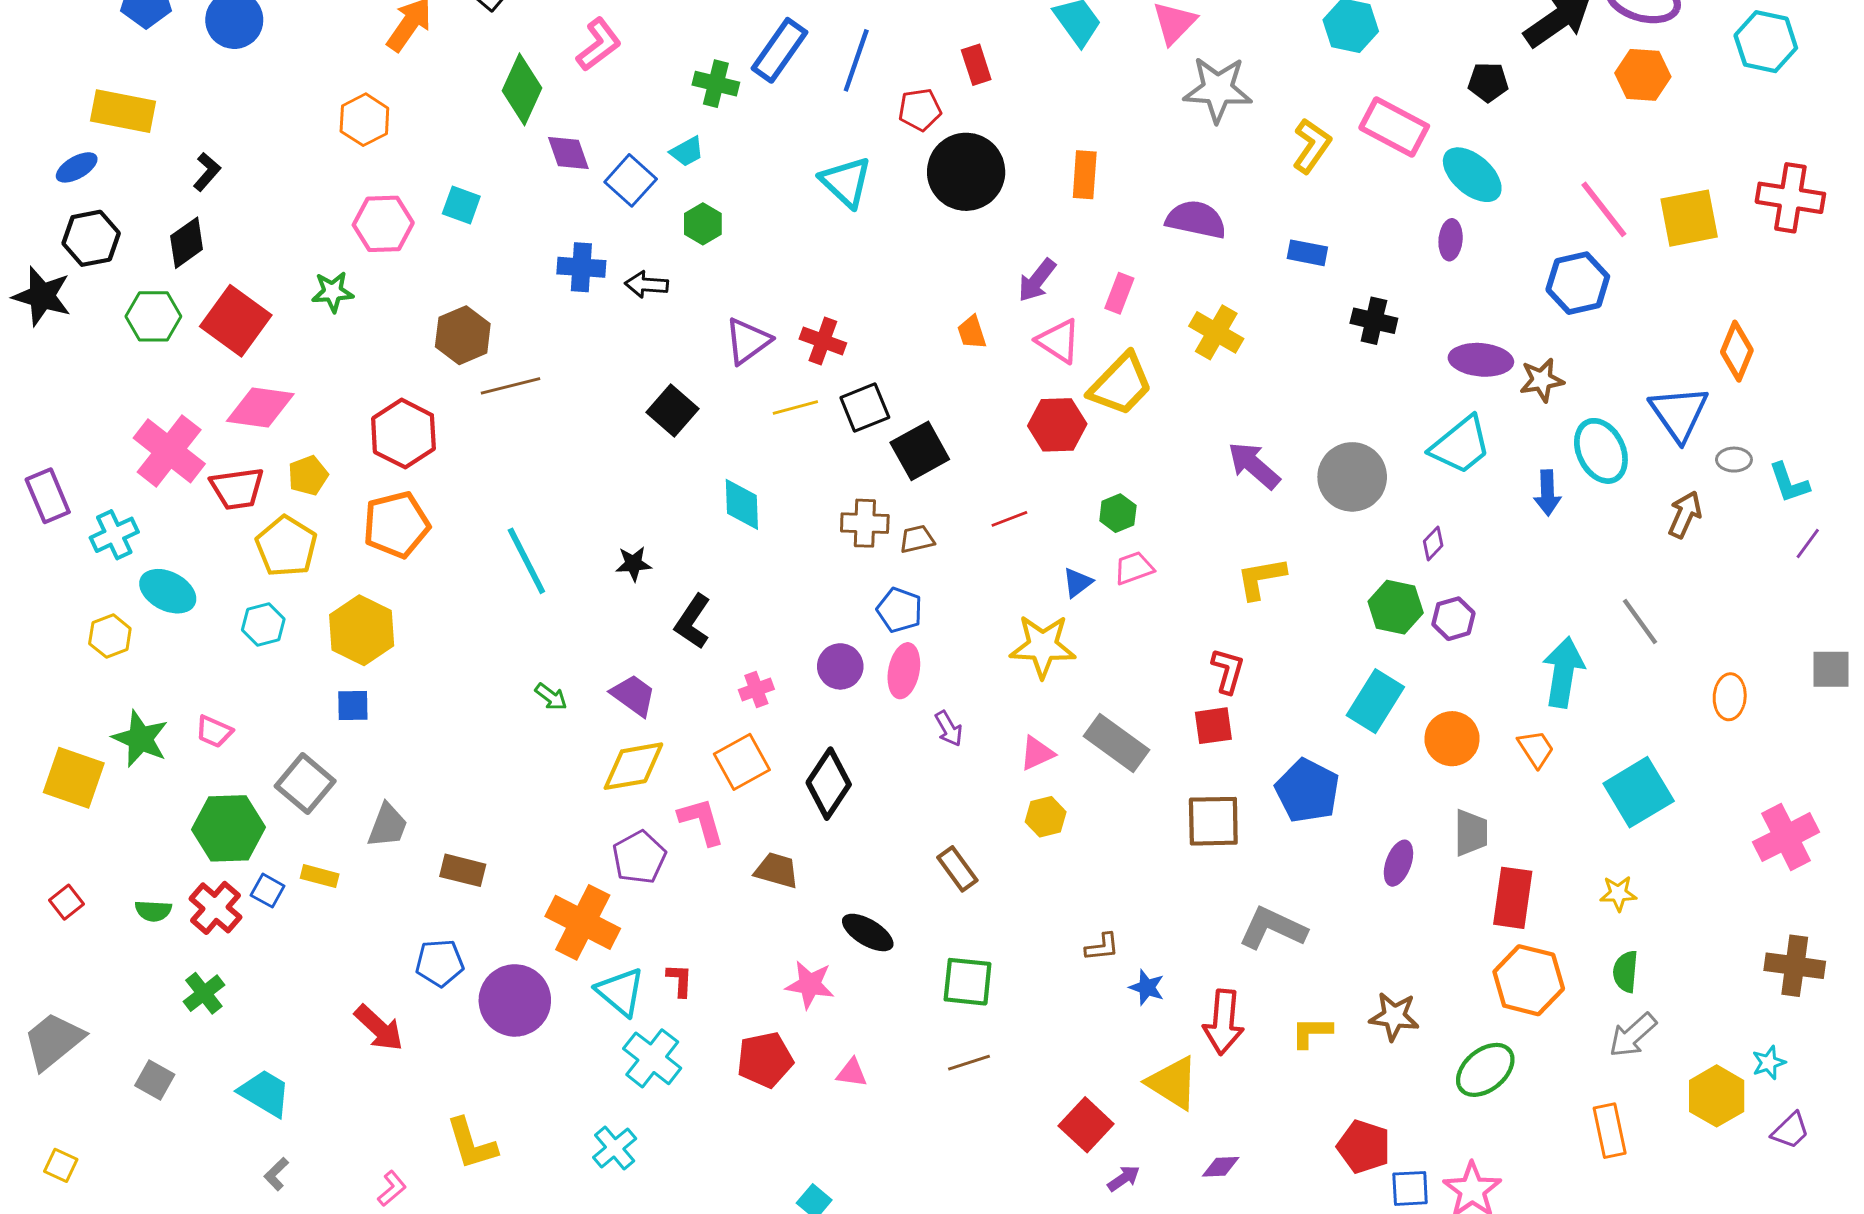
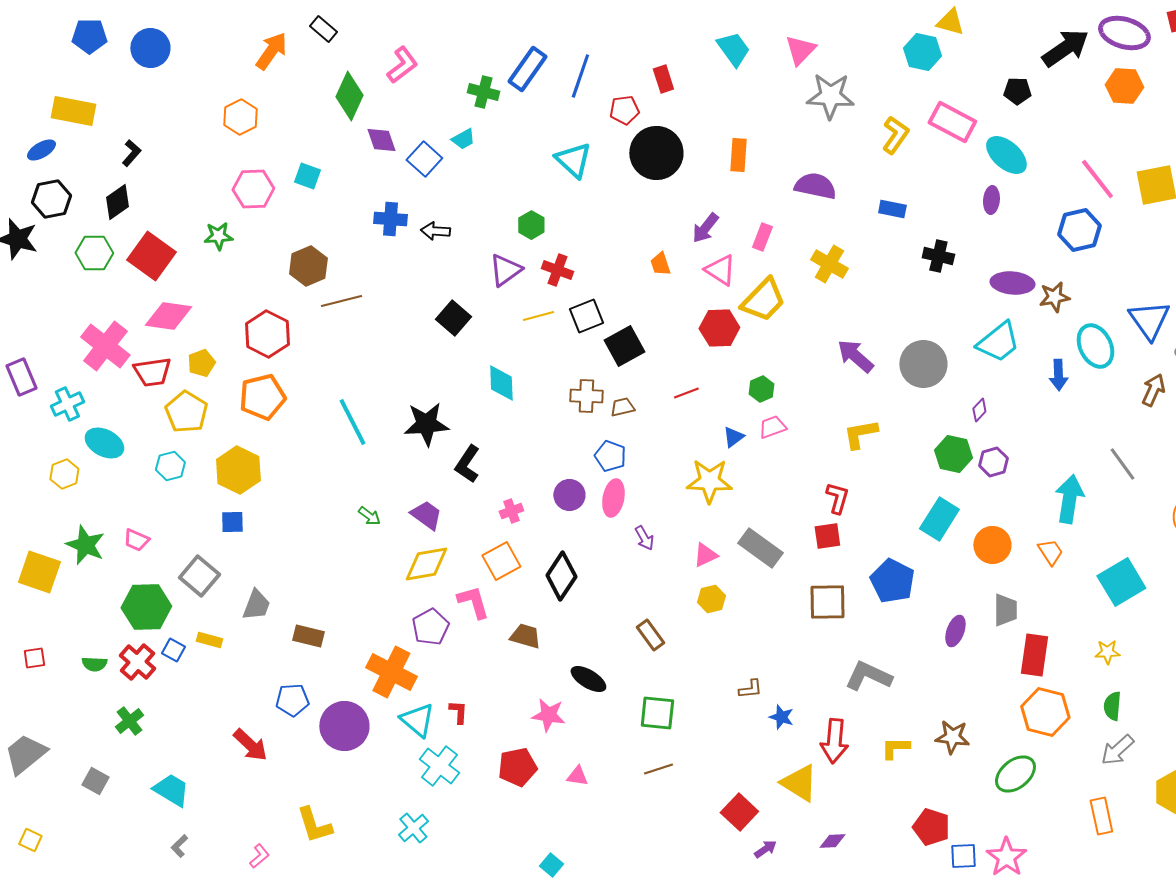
green hexagon: (703, 224) -> (531, 225), moved
black star: (633, 564) -> (426, 424), size x1.8
red square: (67, 902) -> (34, 658), turned 30

